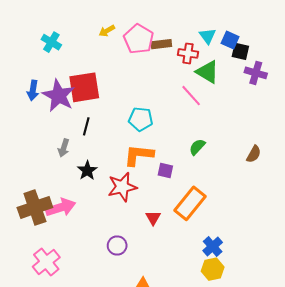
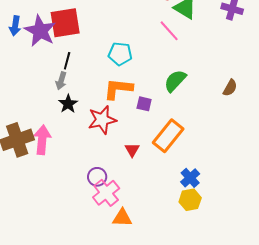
green semicircle: (197, 147) -> (175, 81), size x1.4
gray arrow: (64, 148) -> (61, 81), moved
pink arrow: (61, 207) -> (42, 140), turned -68
pink cross: (46, 262) -> (106, 193), moved

